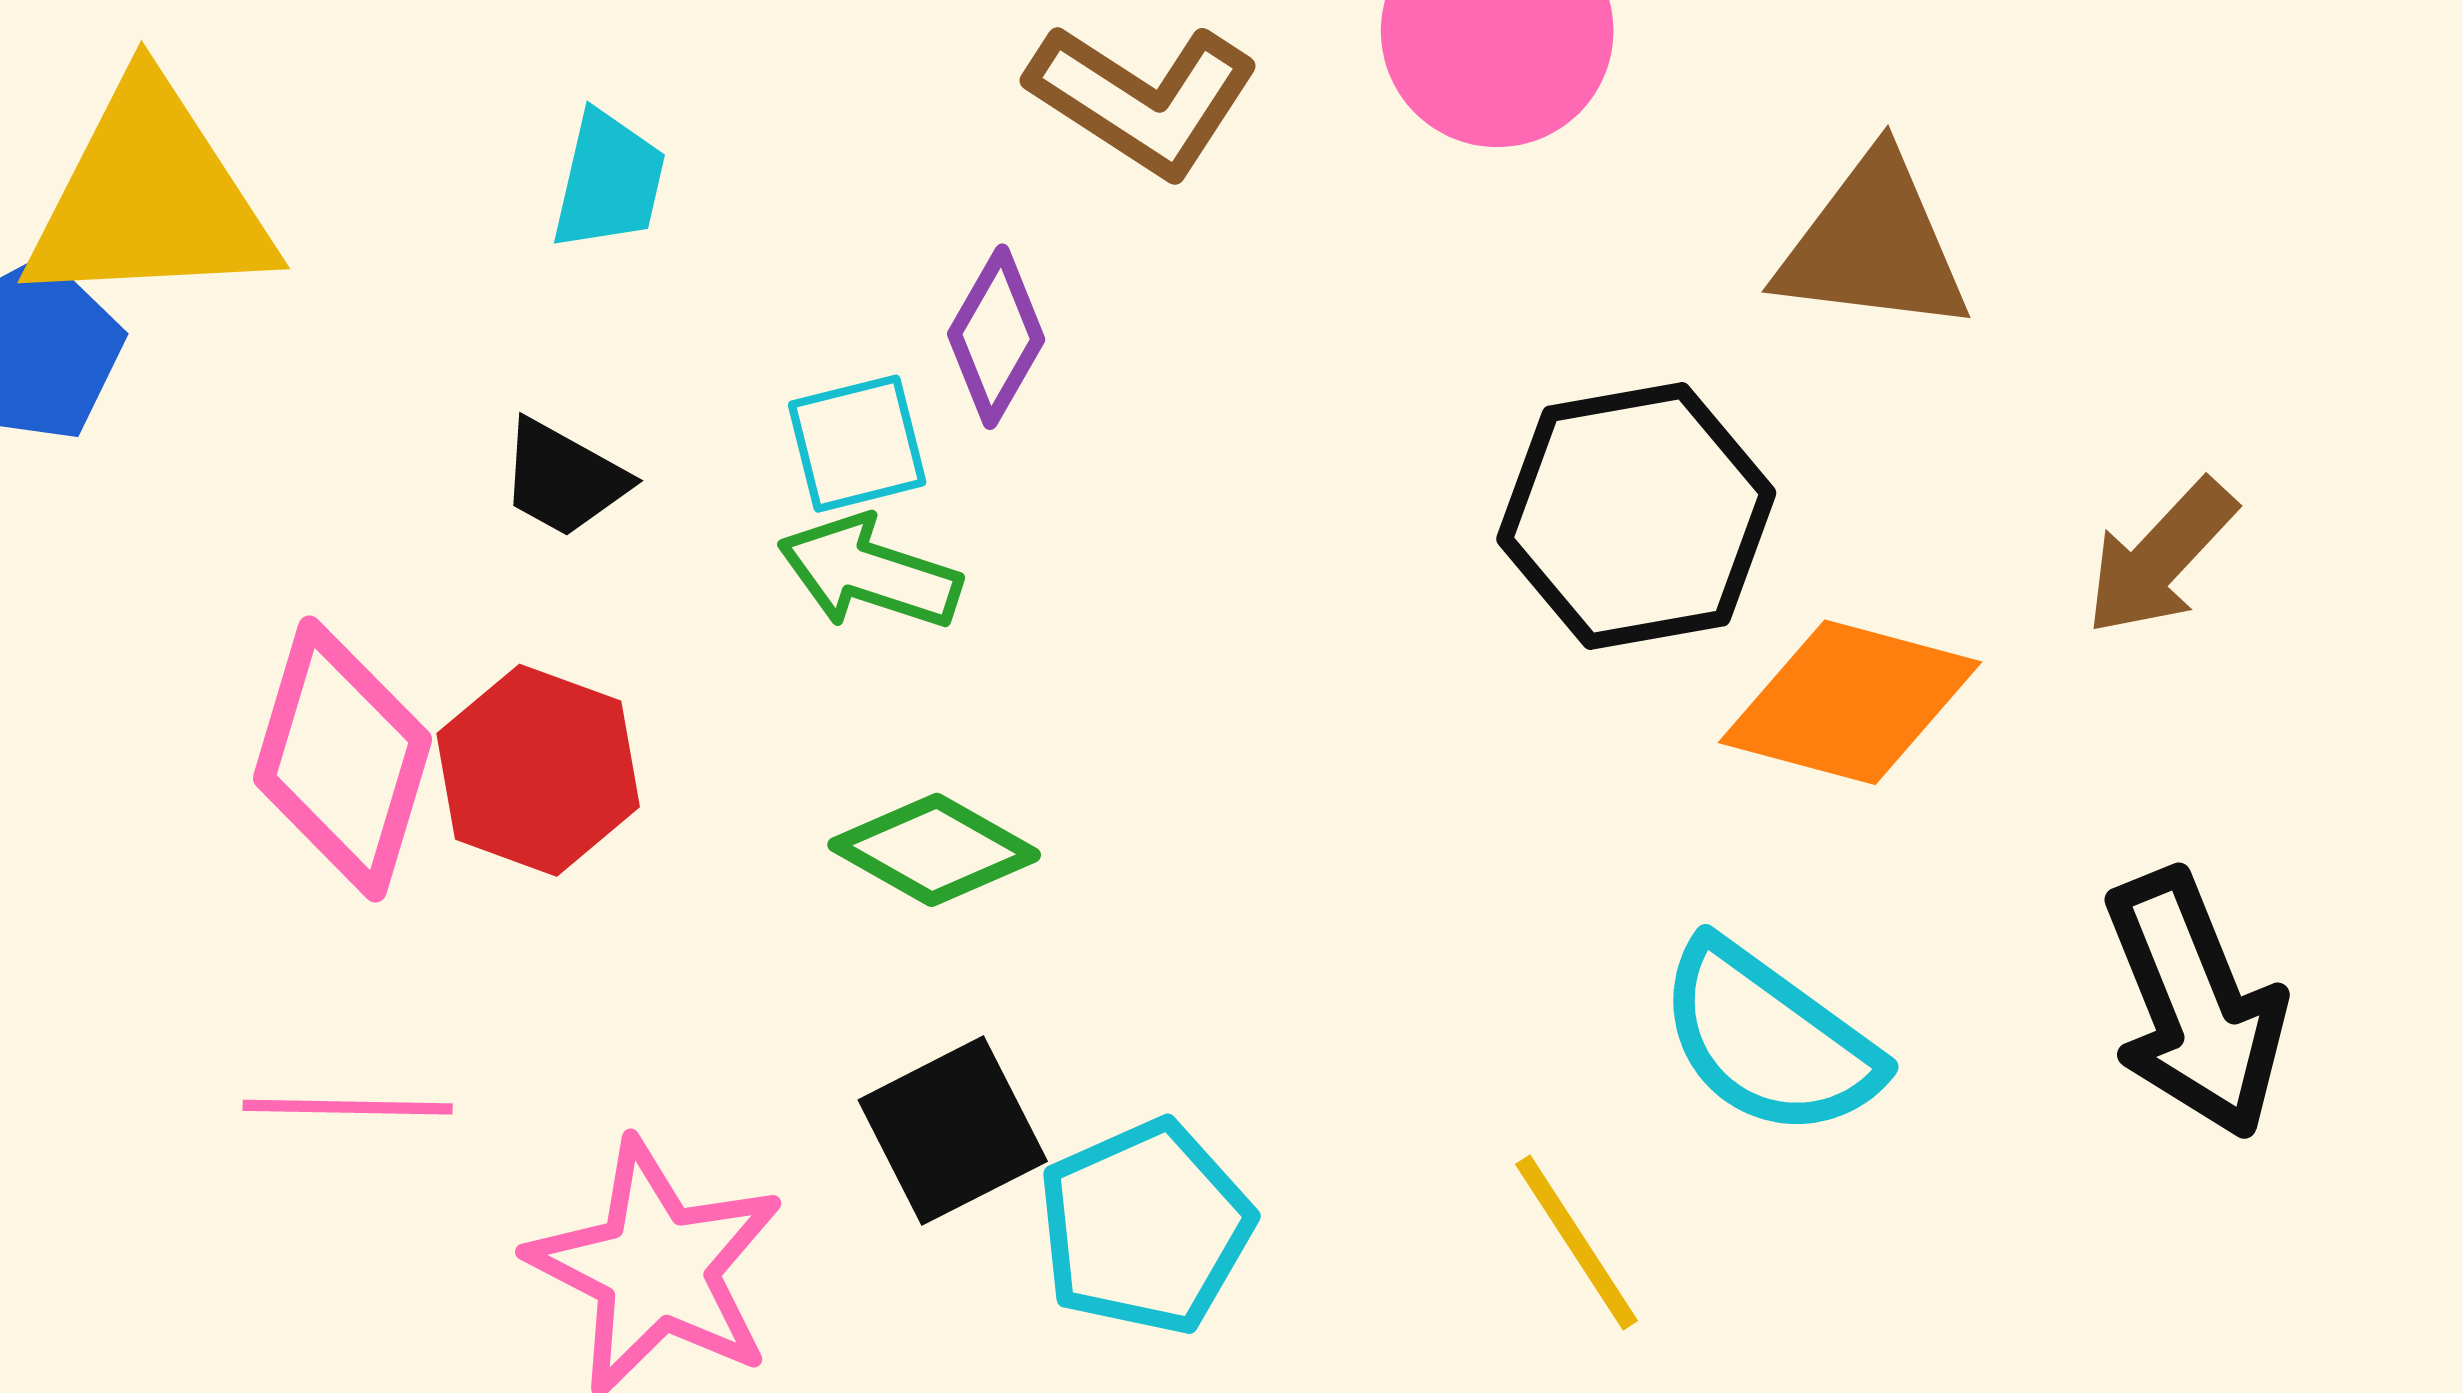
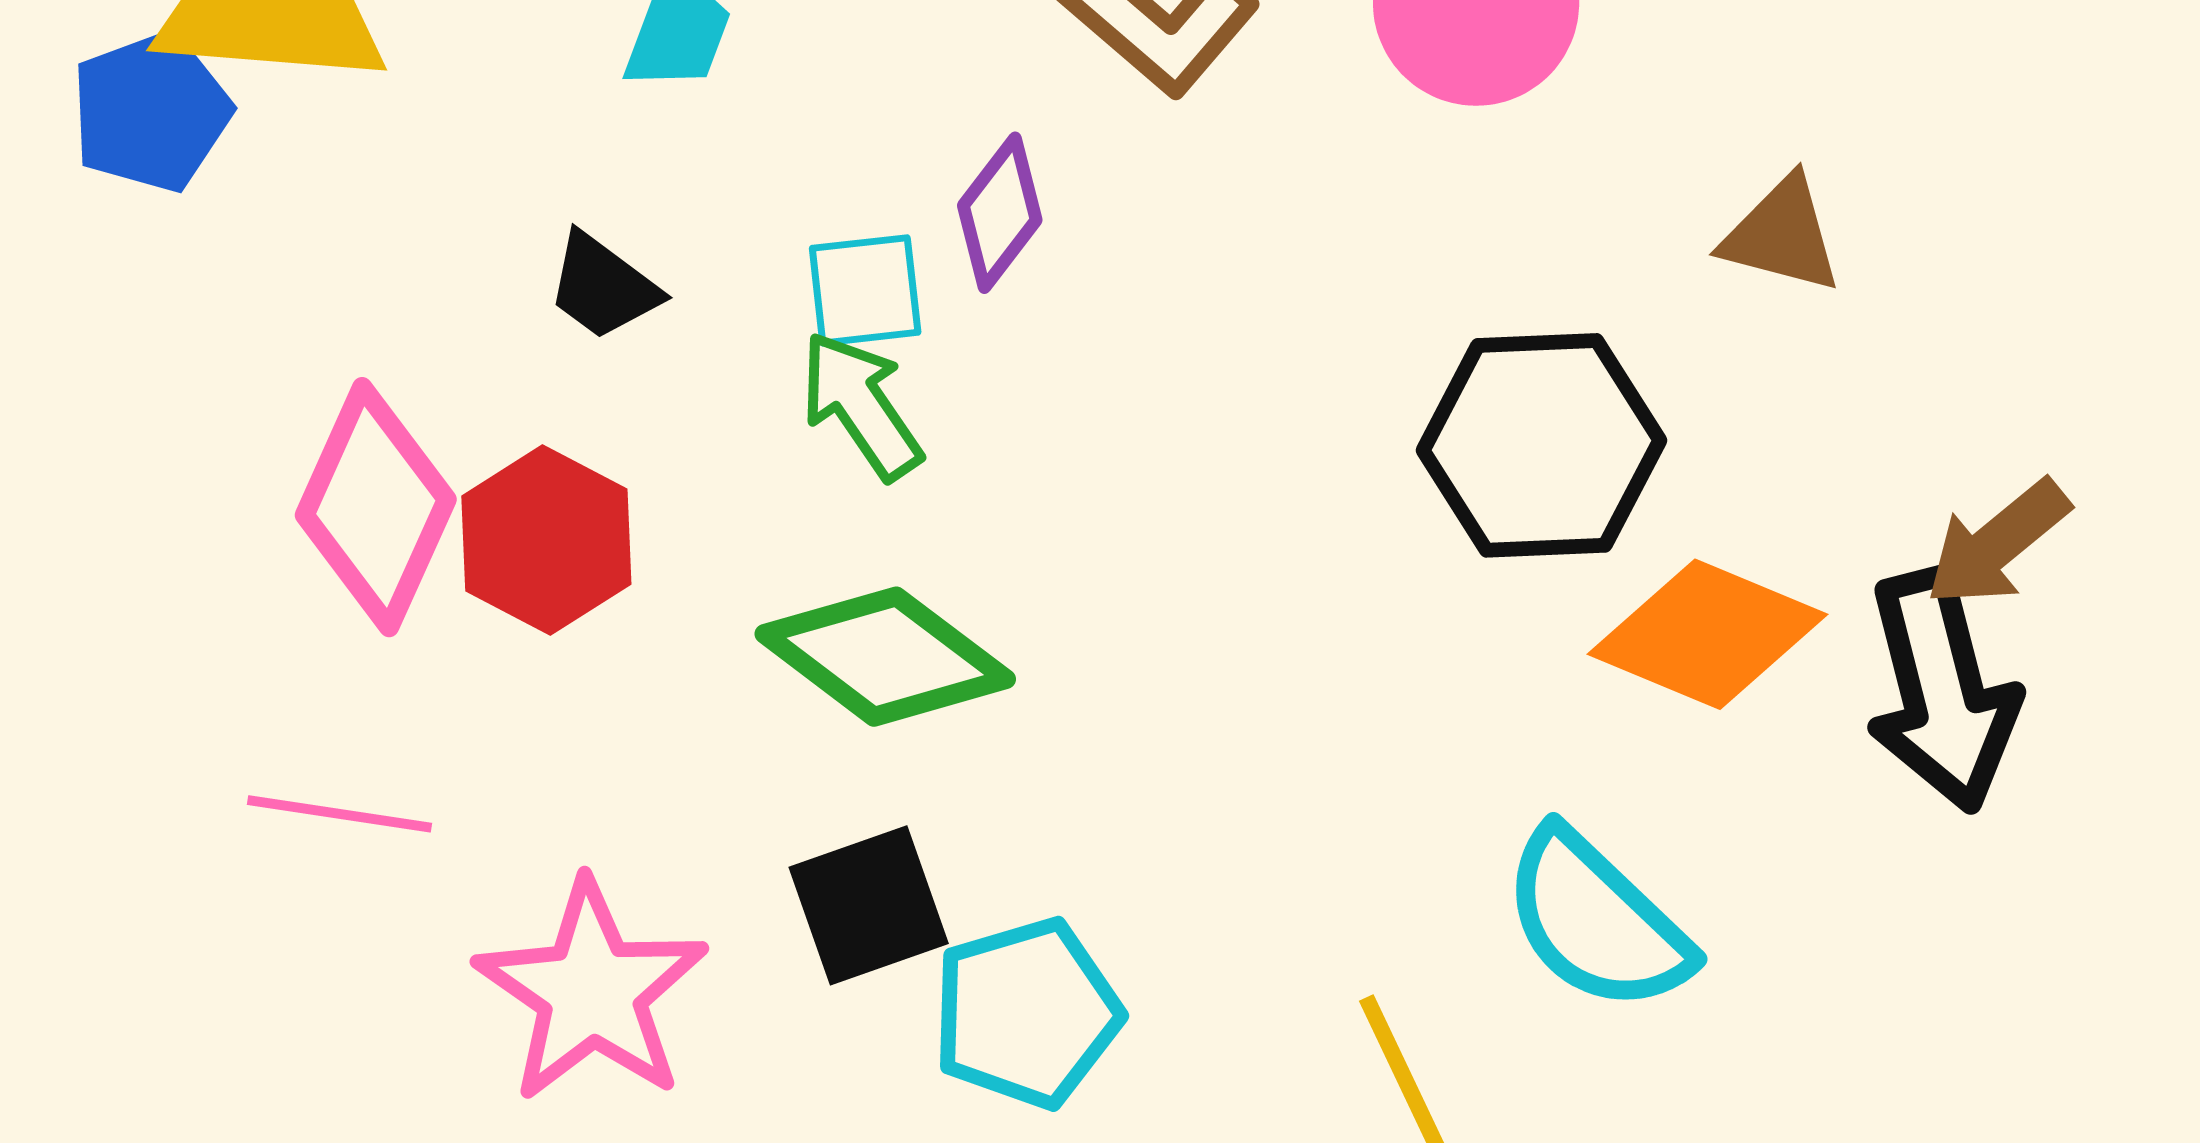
brown triangle: (1873, 245) -> (1782, 235), size x0.7
green arrow: (869, 573) -> (861, 405), turned 30
green diamond: (934, 850) -> (885, 657), size x1.4
black arrow: (2195, 1004) -> (1942, 691), moved

